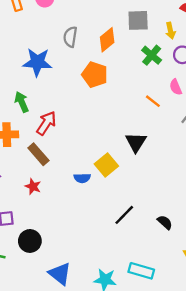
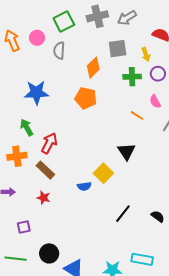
gray semicircle: (70, 37) -> (59, 51), moved
green cross: (152, 55) -> (132, 77), turned -36
black circle: (30, 241) -> (49, 253), moved

